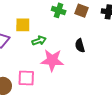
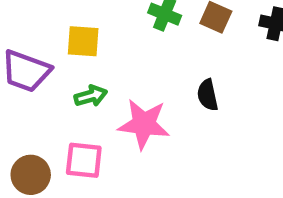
green arrow: (39, 41) -> (91, 96), moved

